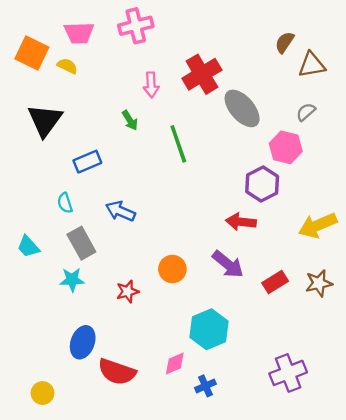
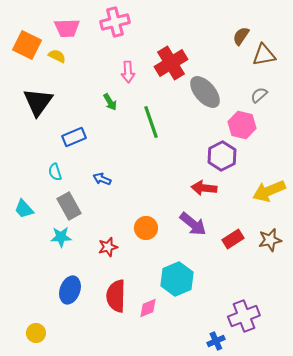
blue arrow: (120, 211) -> (102, 179), size x0.7
red semicircle: (117, 372) -> (116, 296), moved, turned 72
blue cross: (205, 386) -> (216, 341), moved

